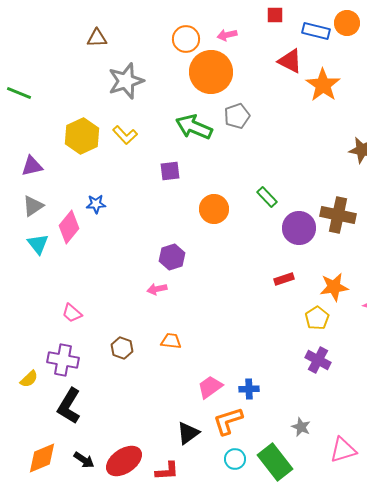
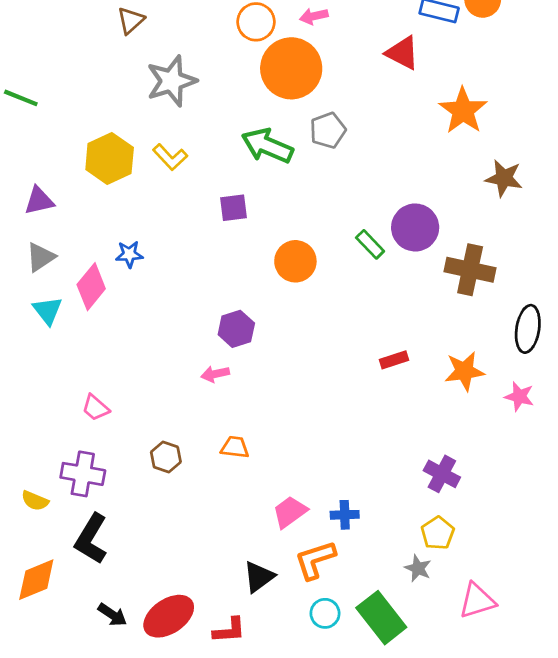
brown triangle: (97, 38) -> (131, 20), turned -40
orange star: (323, 85) -> (463, 111), moved
purple circle: (299, 228) -> (415, 227), moved
yellow pentagon: (317, 318) -> (438, 533), moved
yellow semicircle: (29, 379) -> (35, 501), turned 66
orange diamond: (42, 458) -> (36, 580), moved

